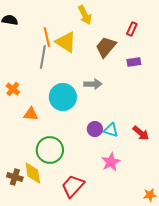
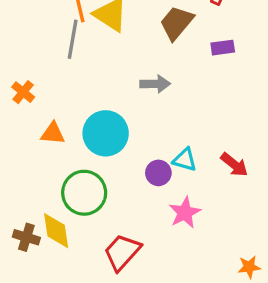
cyan circle: (63, 97) -> (106, 133), moved
purple circle: (95, 129) -> (158, 173), moved

